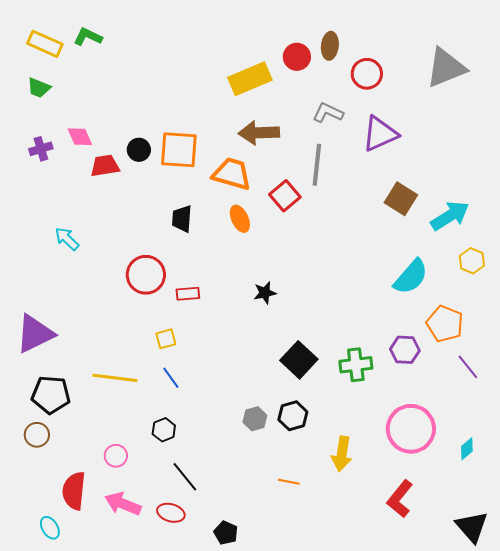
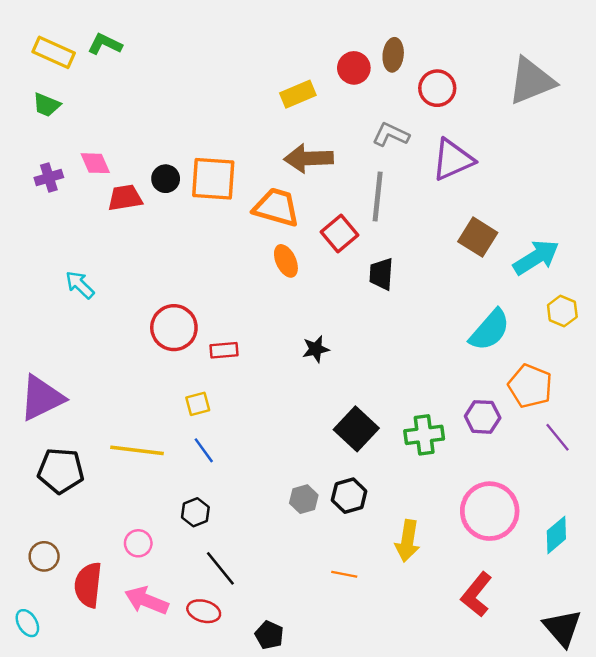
yellow rectangle: (250, 79) -> (298, 94), size x0.7
black trapezoid: (182, 219) -> (381, 274), moved
brown circle: (37, 435) -> (44, 556), moved
cyan diamond: (467, 449) -> (556, 535), size x1.4
cyan ellipse: (50, 528) -> (27, 623), moved

